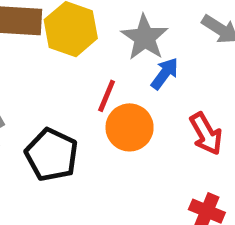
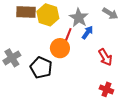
red line: (107, 96) -> (68, 35), moved
orange circle: (130, 127) -> (60, 48), moved

